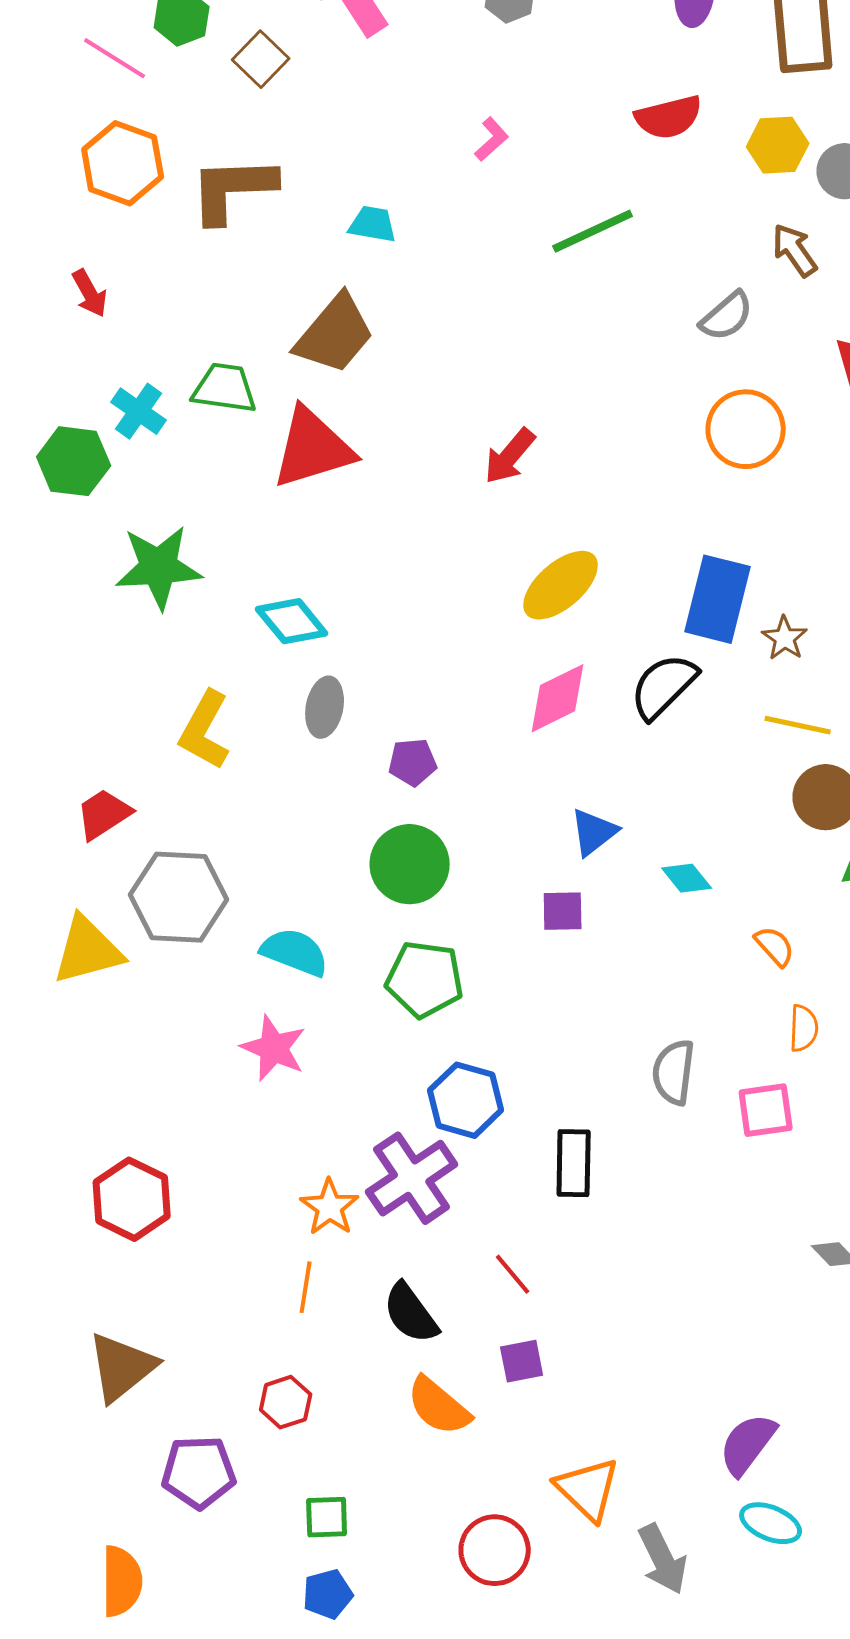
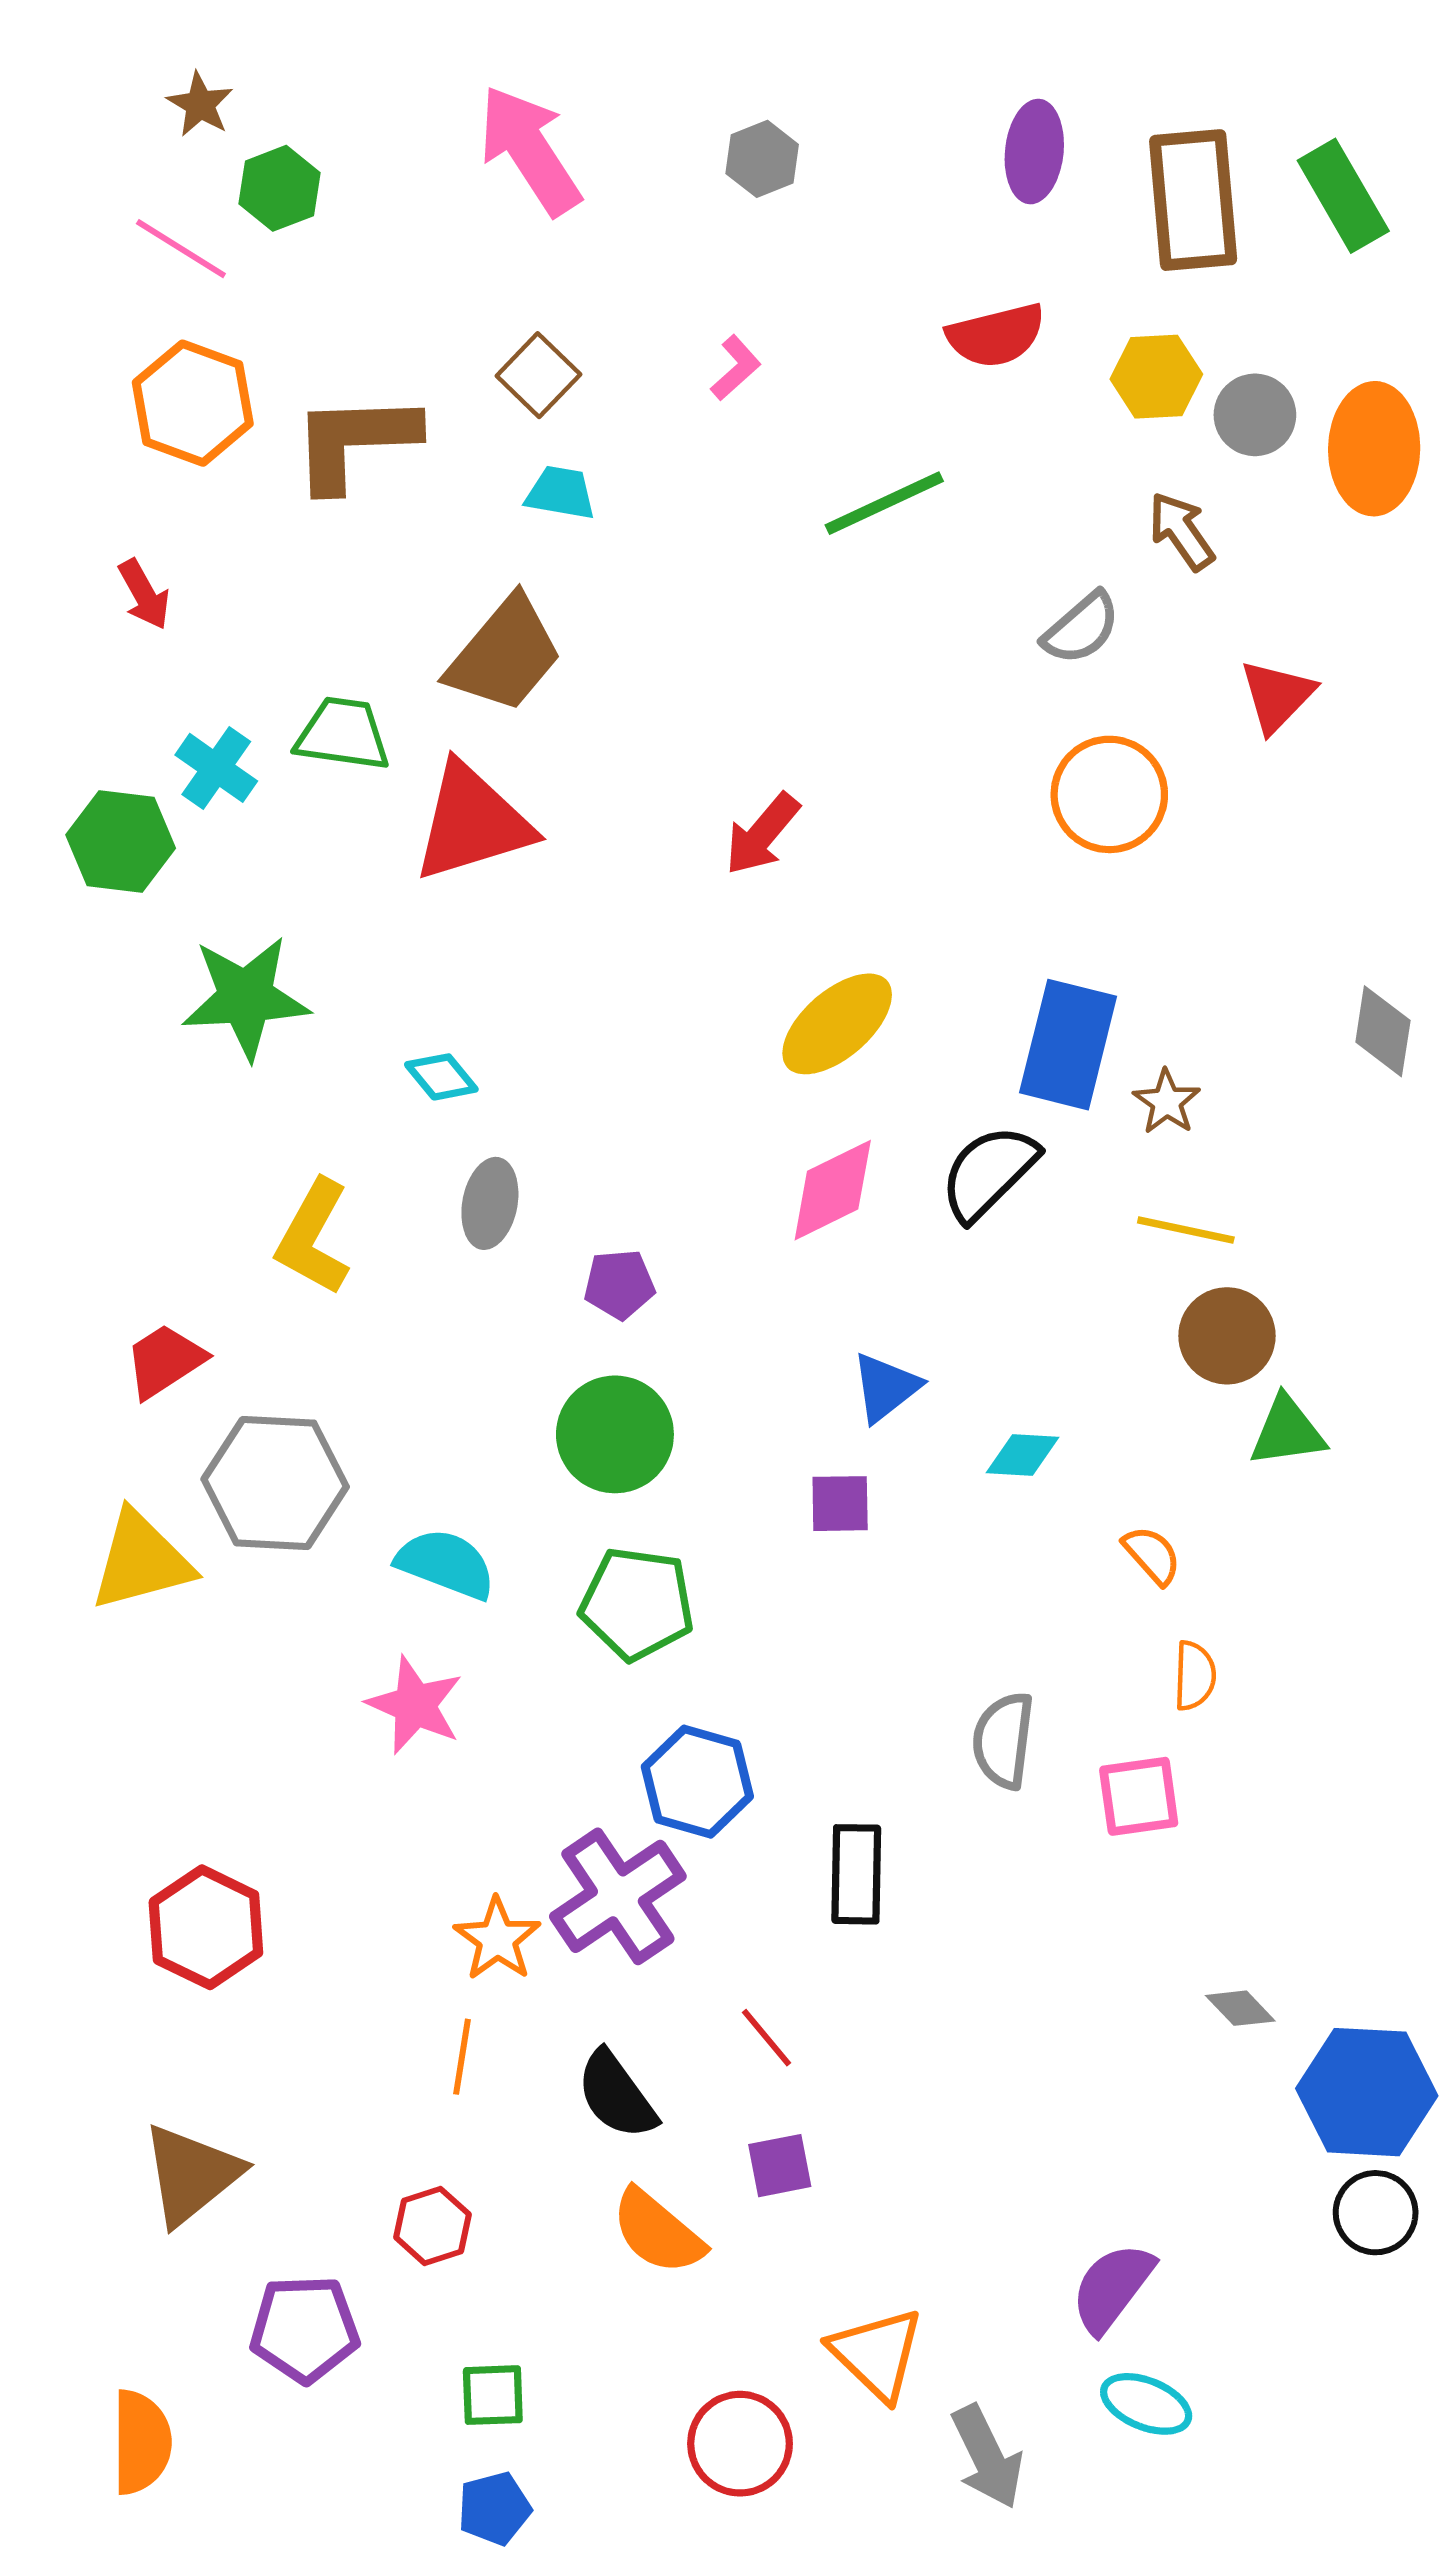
brown square: (261, 59) -> (538, 375), moved
cyan diamond: (292, 621) -> (441, 1077), size x0.7
cyan diamond: (687, 878) -> (1022, 1455), turned -48
orange semicircle: (122, 1581) -> (141, 2442), moved

